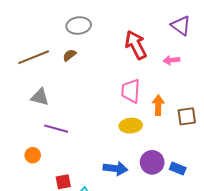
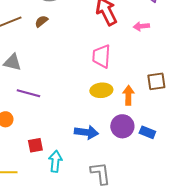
orange arrow: (158, 105) -> (128, 95), moved

